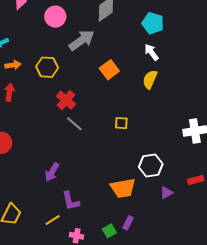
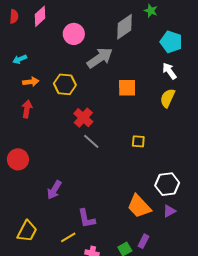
orange square: (109, 70) -> (127, 88), turned 36
purple arrow: (52, 172) -> (54, 190), moved
orange trapezoid: (123, 188) -> (139, 206), turned 56
purple triangle: (166, 193) -> (169, 211), moved

